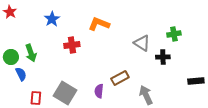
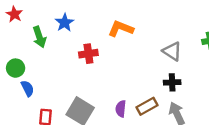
green arrow: (31, 53) -> (39, 37), moved
black cross: (163, 57) -> (172, 82), moved
brown rectangle: (120, 78) -> (147, 106), moved

